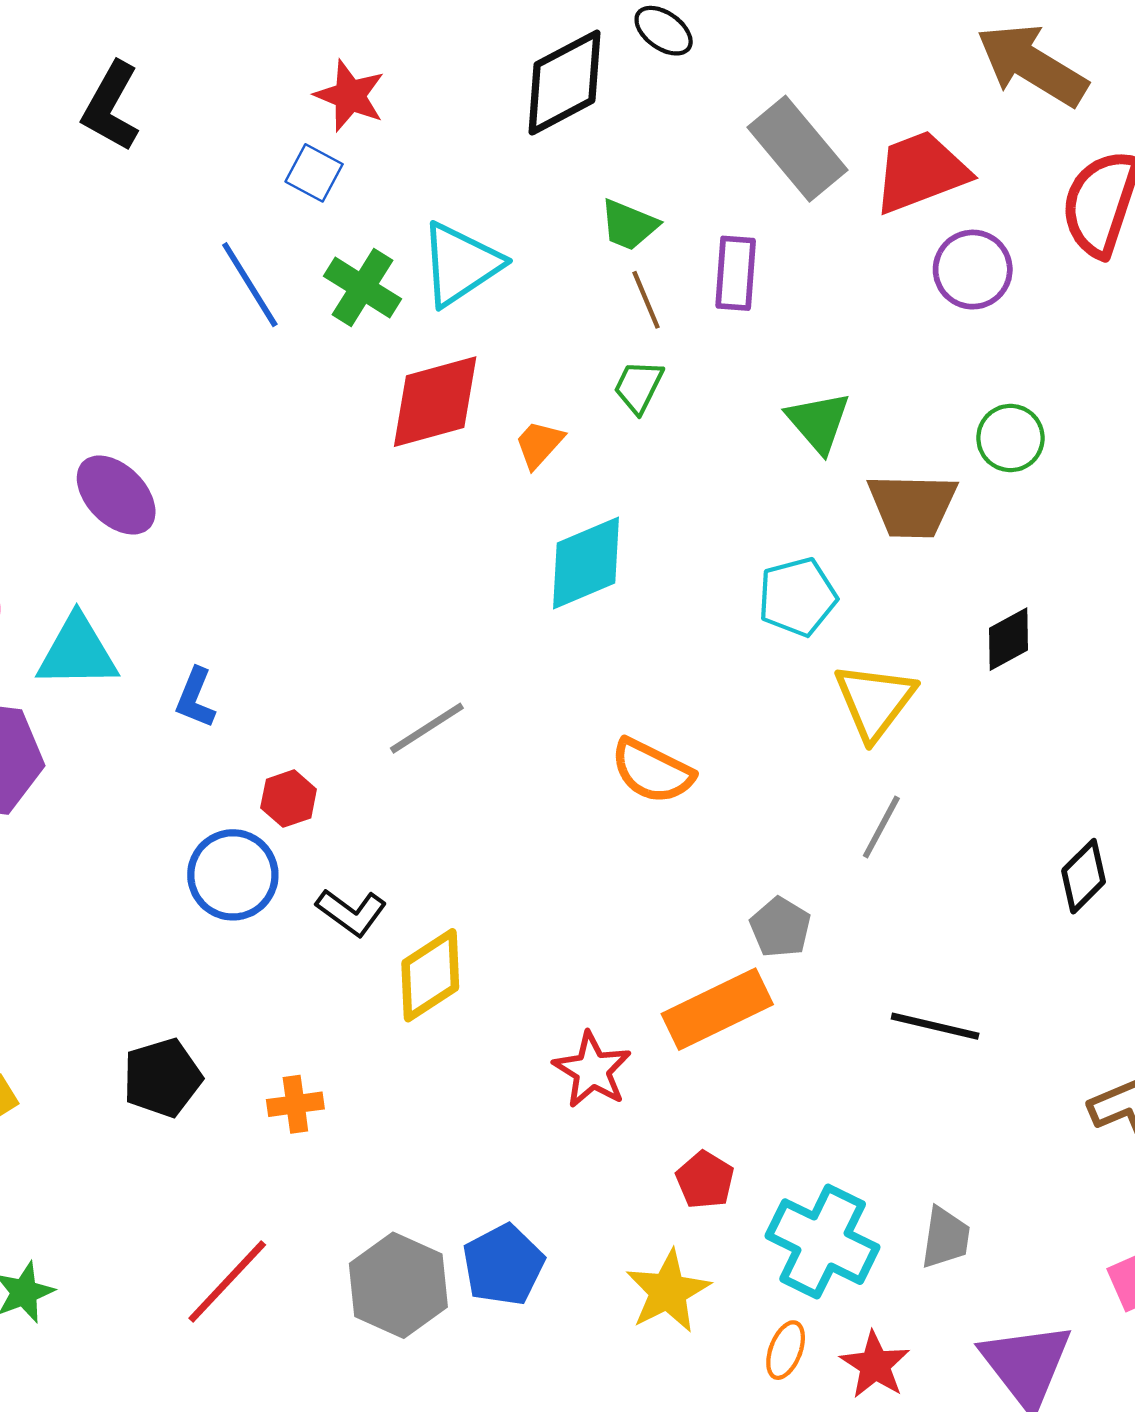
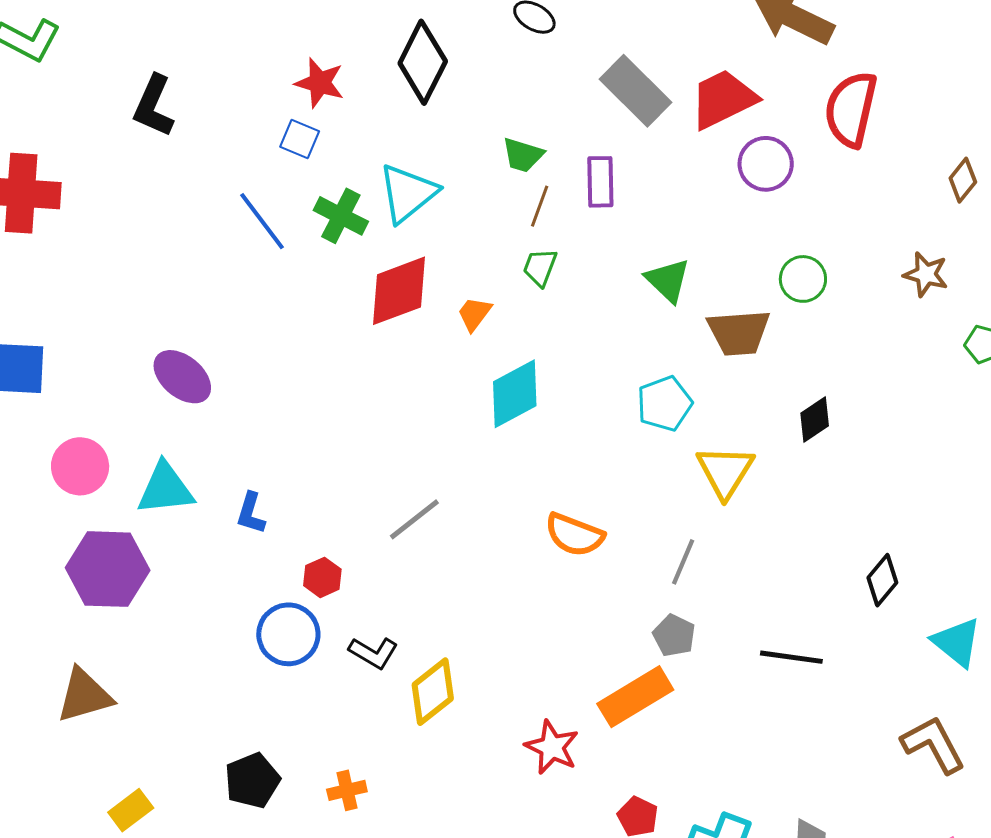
black diamond: (564, 83) -> (423, 62), moved, turned -30
brown line: (646, 300) -> (540, 206), turned 48
gray line: (881, 827) -> (683, 562), moved
black line: (935, 1026) -> (791, 657), moved

